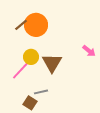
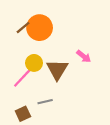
pink arrow: (89, 51) -> (84, 56), moved
brown square: (30, 103) -> (23, 114), moved, turned 32

